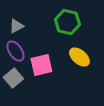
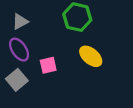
pink square: (41, 65) -> (48, 65), size x0.7

